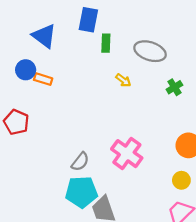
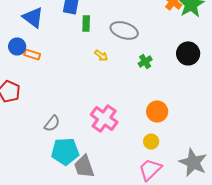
gray semicircle: (80, 162) -> (52, 123), moved

